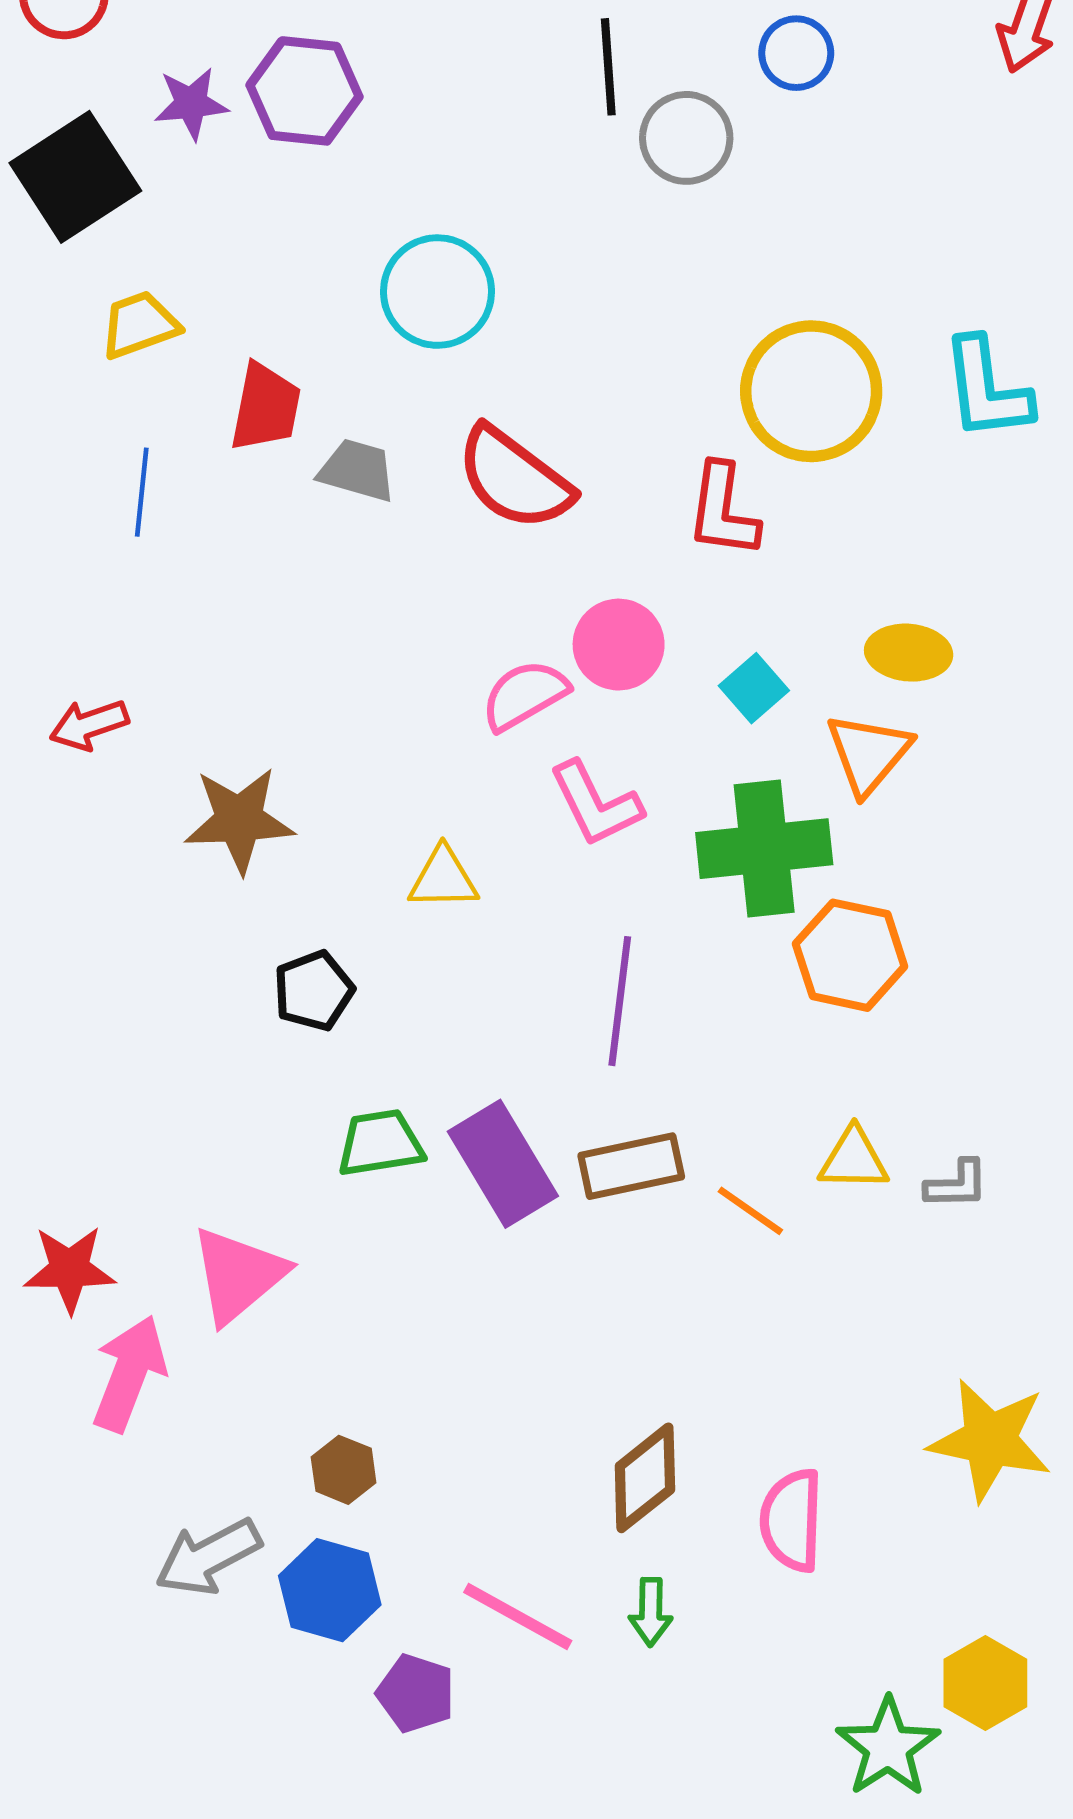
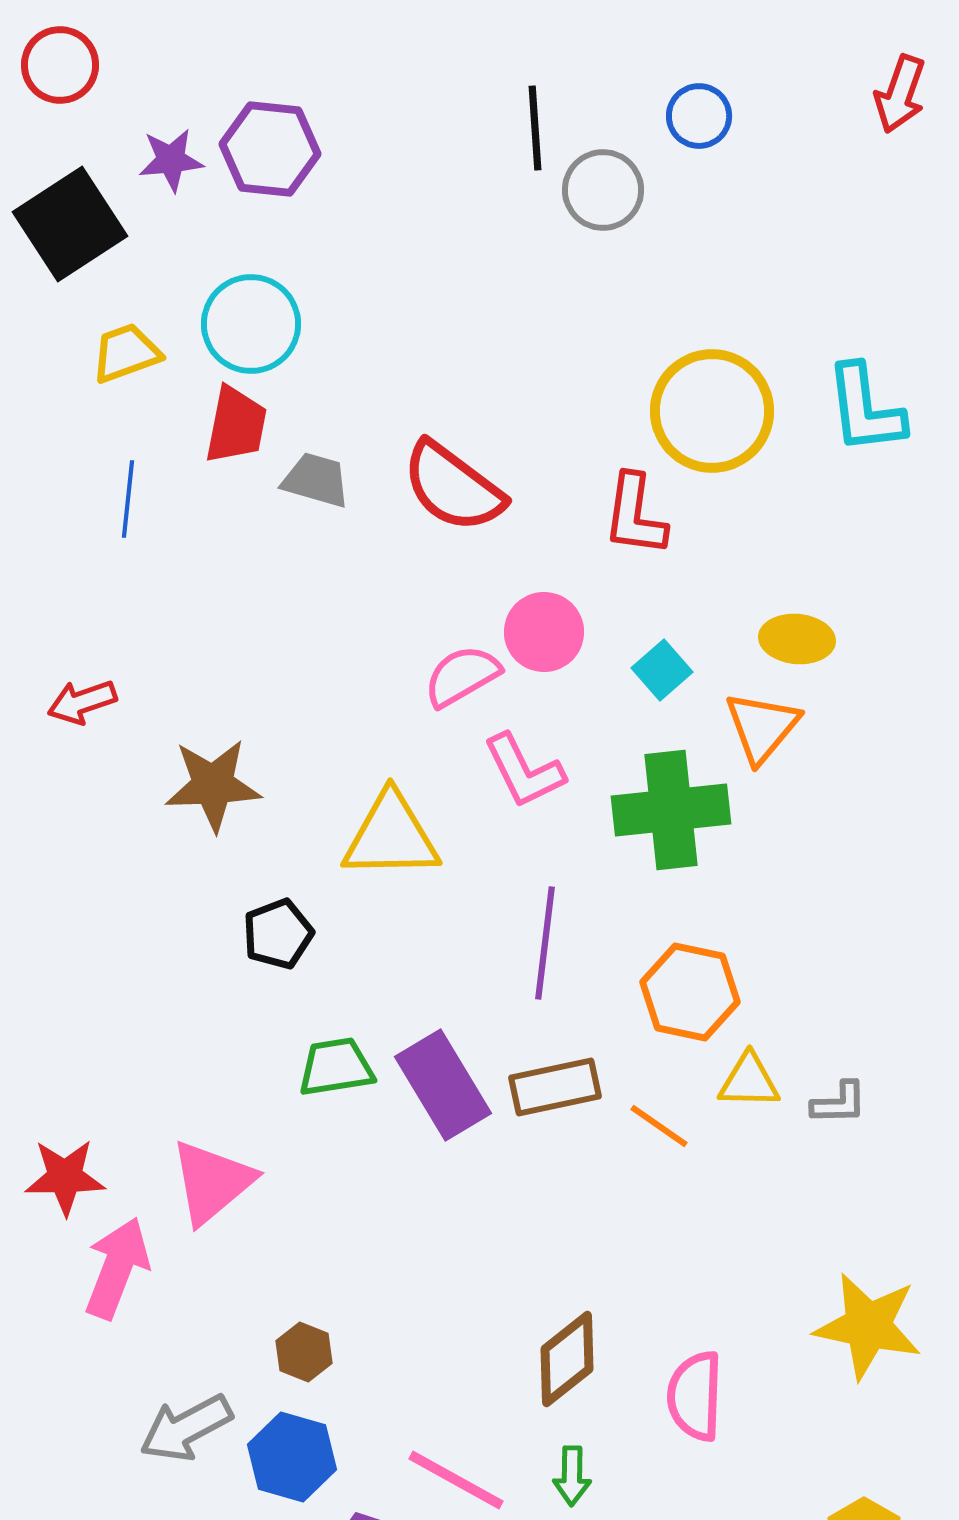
cyan circle: (437, 292) -> (251, 324), moved
yellow triangle: (443, 878) -> (391, 836), size x1.6
orange hexagon: (850, 955) -> (690, 992), moved

